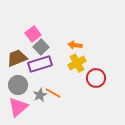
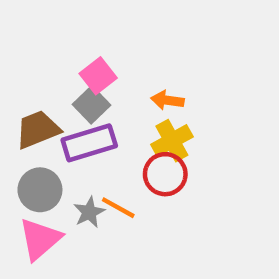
pink square: (33, 34) -> (98, 76), moved
red circle: (96, 78) -> (165, 174), moved

